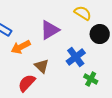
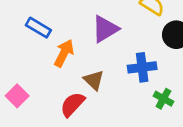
orange arrow: (21, 47) -> (64, 53), turned 144
blue cross: (76, 57) -> (142, 67), turned 30

